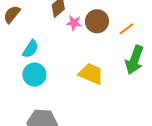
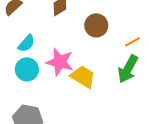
pink star: (74, 23) -> (60, 62), moved, size x1.8
orange line: (126, 29) -> (132, 42), moved

